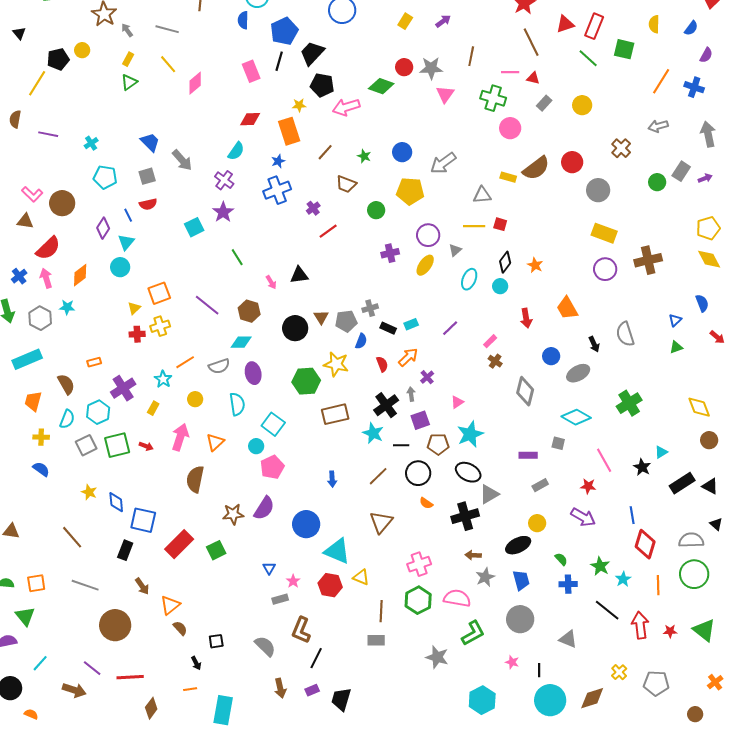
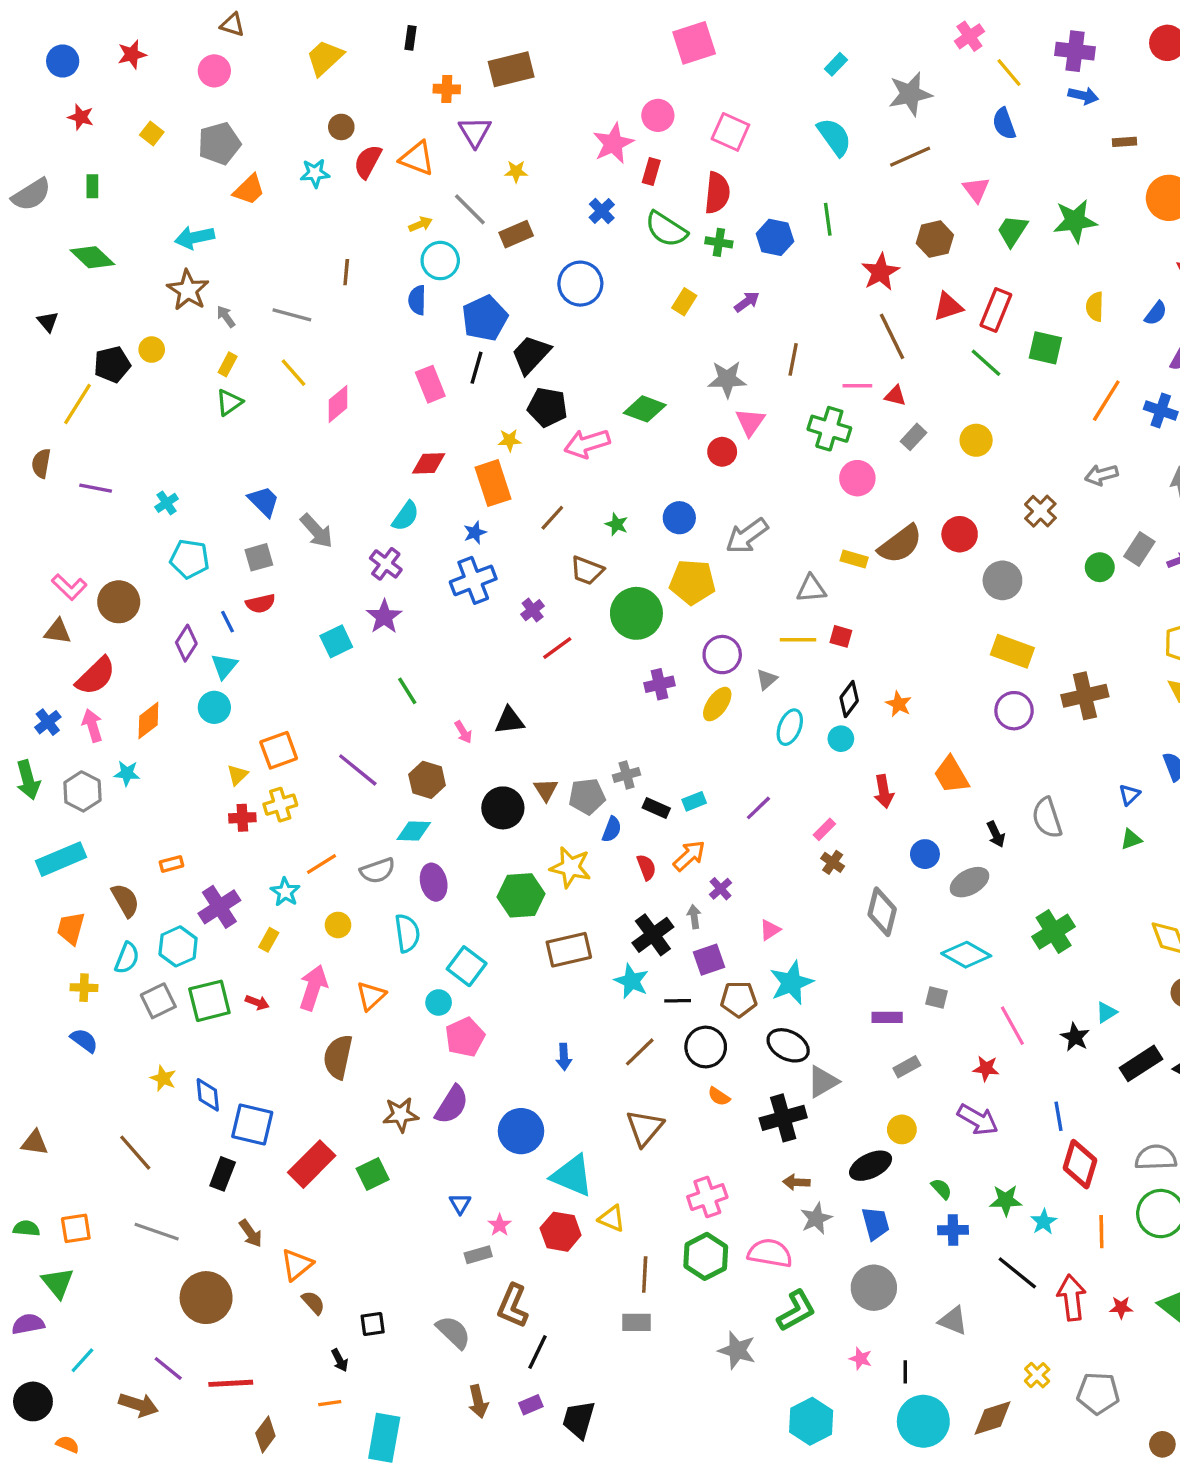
red circle: (404, 67) -> (722, 452), moved
green circle: (376, 210) -> (636, 613), size x1.8
green star: (600, 566) -> (1006, 1200), turned -30

